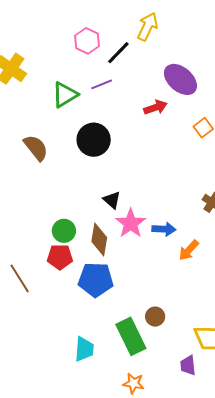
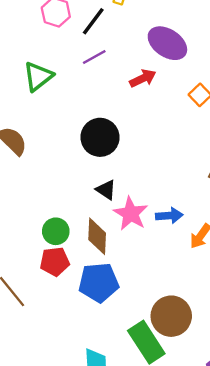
purple line: (102, 84) -> (94, 57), moved
black circle: (94, 140) -> (100, 137), moved
brown circle: (155, 317) -> (171, 316), size x1.8

